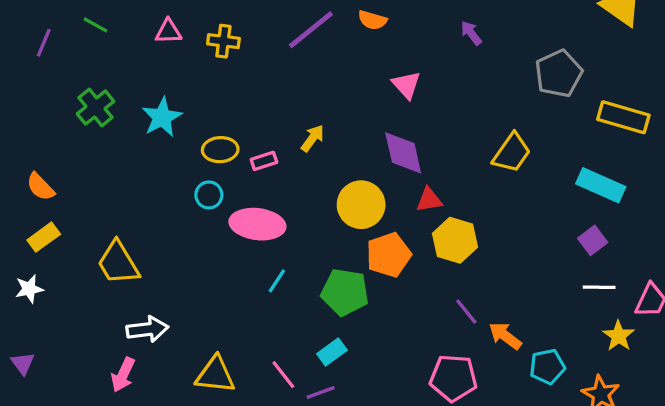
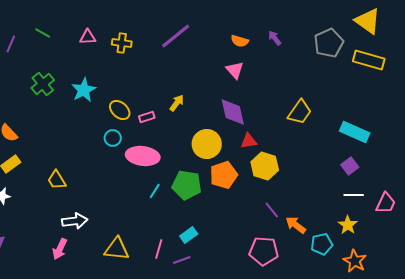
orange semicircle: (372, 20) -> (240, 41), moved
gray pentagon: (559, 74) -> (329, 43), moved
yellow rectangle: (623, 117) -> (369, 60), moved
yellow ellipse: (220, 150) -> (120, 110), turned 45
yellow trapezoid: (118, 263) -> (57, 180), size x0.7
green pentagon: (345, 292) -> (187, 185), moved
yellow star: (619, 336) -> (348, 225), moved
pink line: (283, 375) -> (159, 249), turned 54

